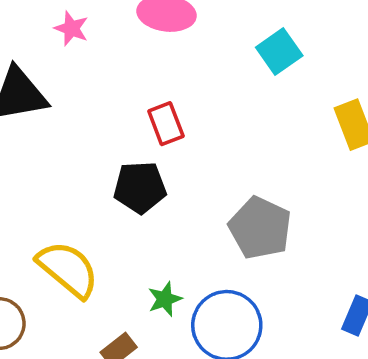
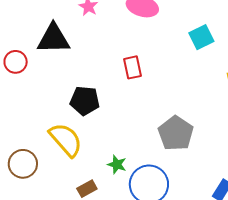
black pentagon: (140, 187) -> (85, 101), moved
green star: (165, 299) -> (117, 165), turned 30

